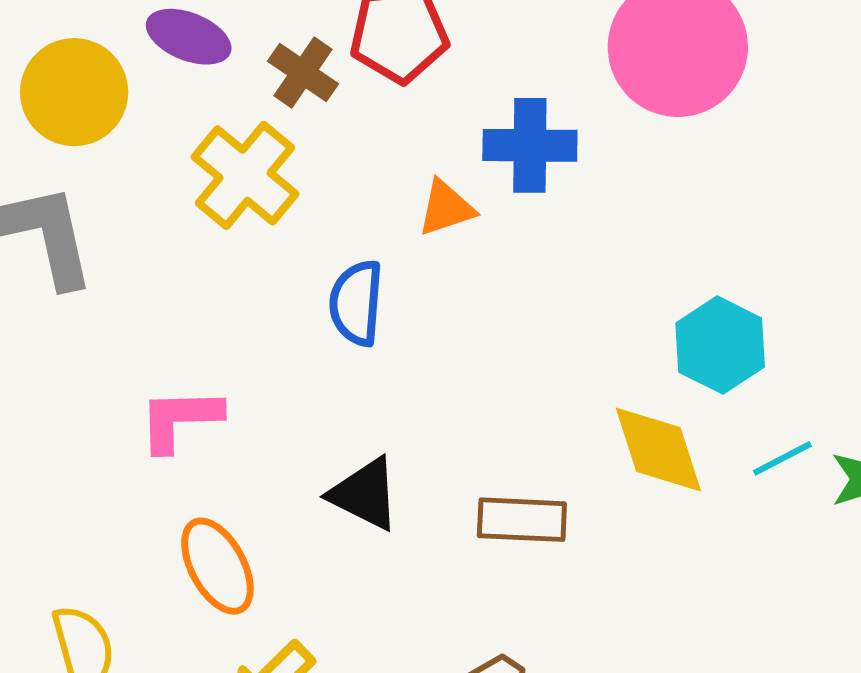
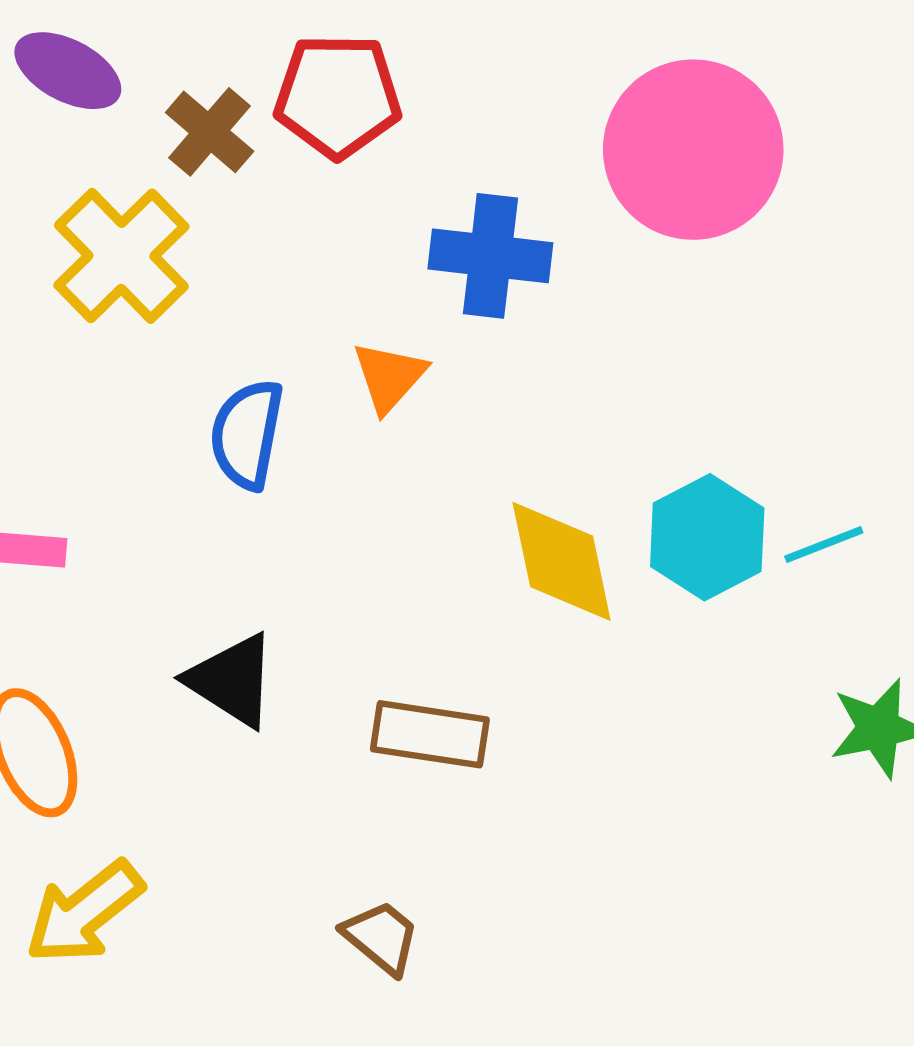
orange triangle: (446, 208) -> (389, 377), moved, turned -36
yellow diamond: (658, 450) -> (562, 561), moved
cyan line: (782, 458) -> (824, 544), moved

